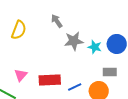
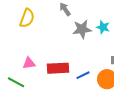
cyan star: (95, 47) -> (103, 27), moved
pink triangle: (21, 75) -> (29, 63), turned 40

